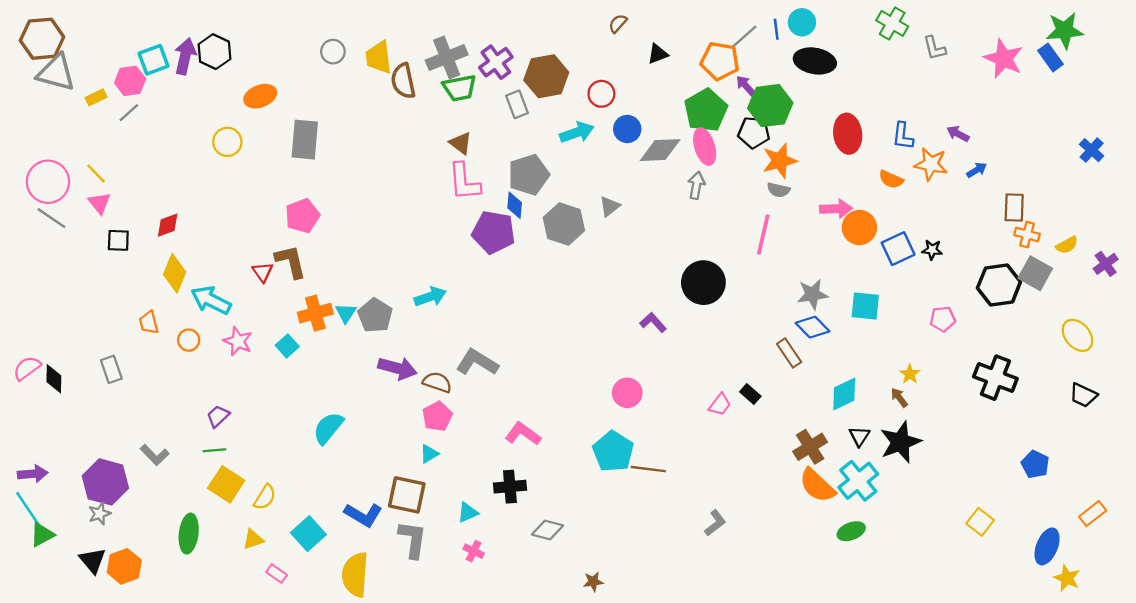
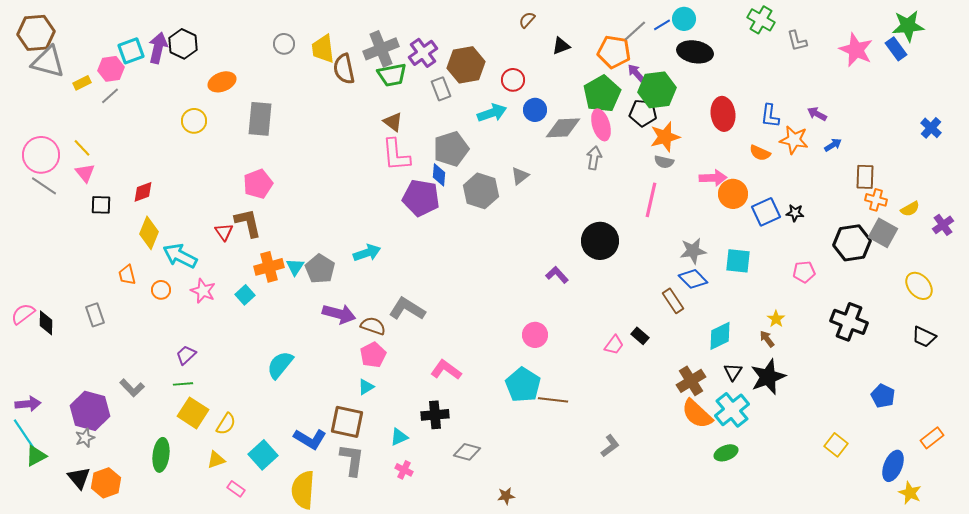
blue line: (776, 29) -> (662, 25), turned 66

